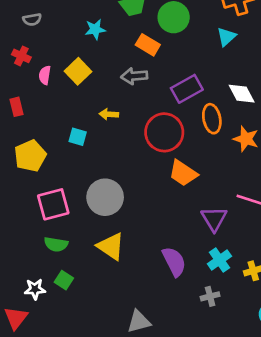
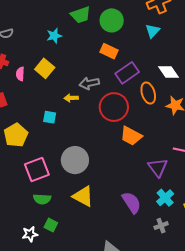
orange rectangle: (148, 45) -> (109, 51), moved
gray arrow: (134, 76) -> (89, 83), moved

